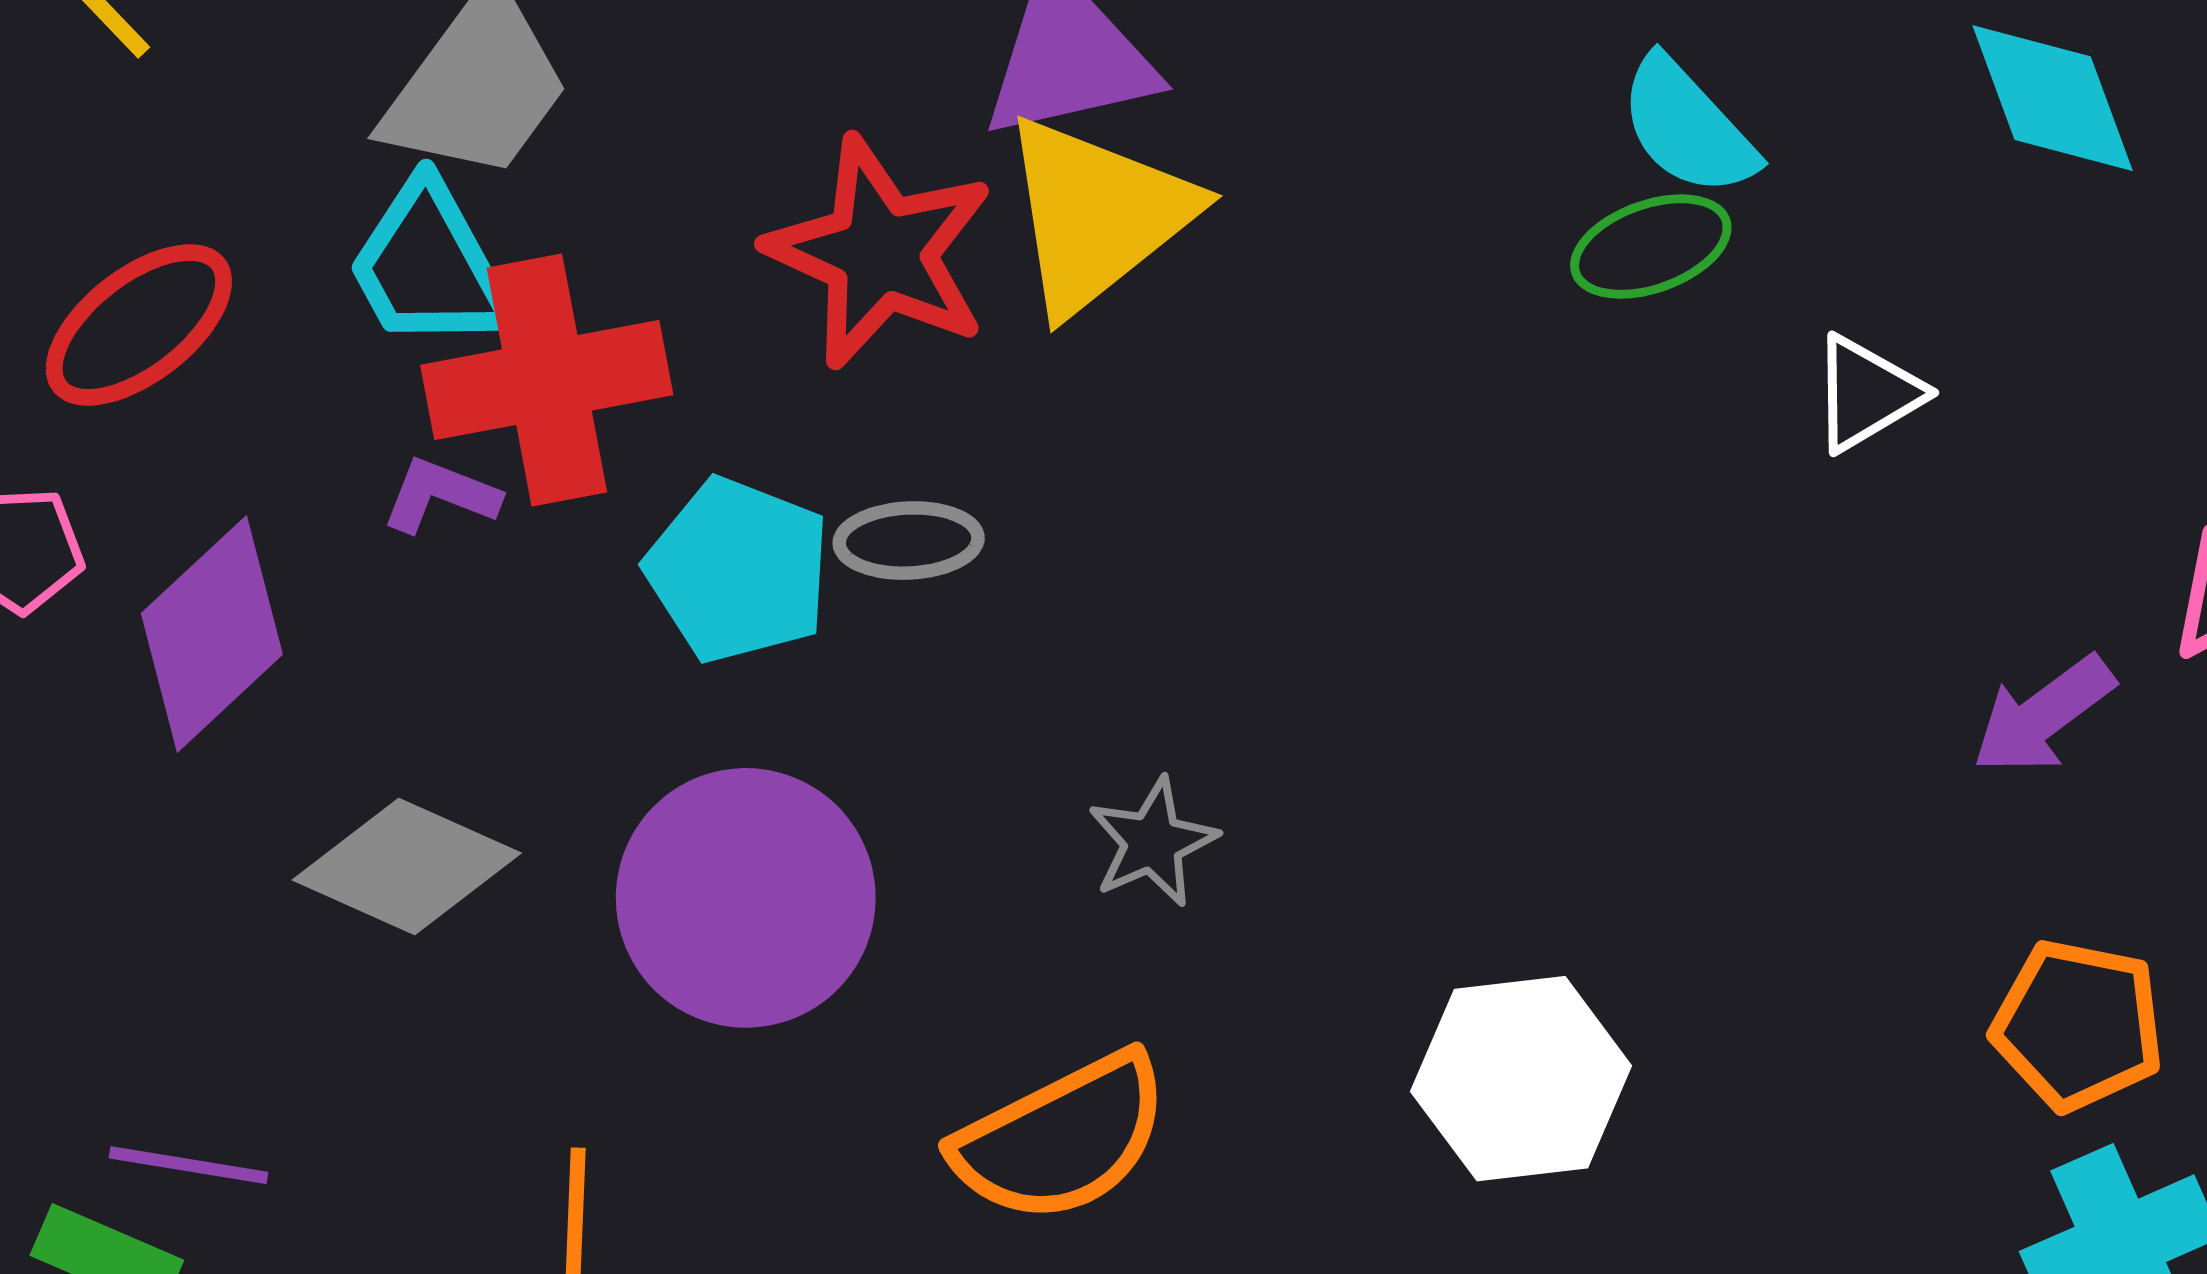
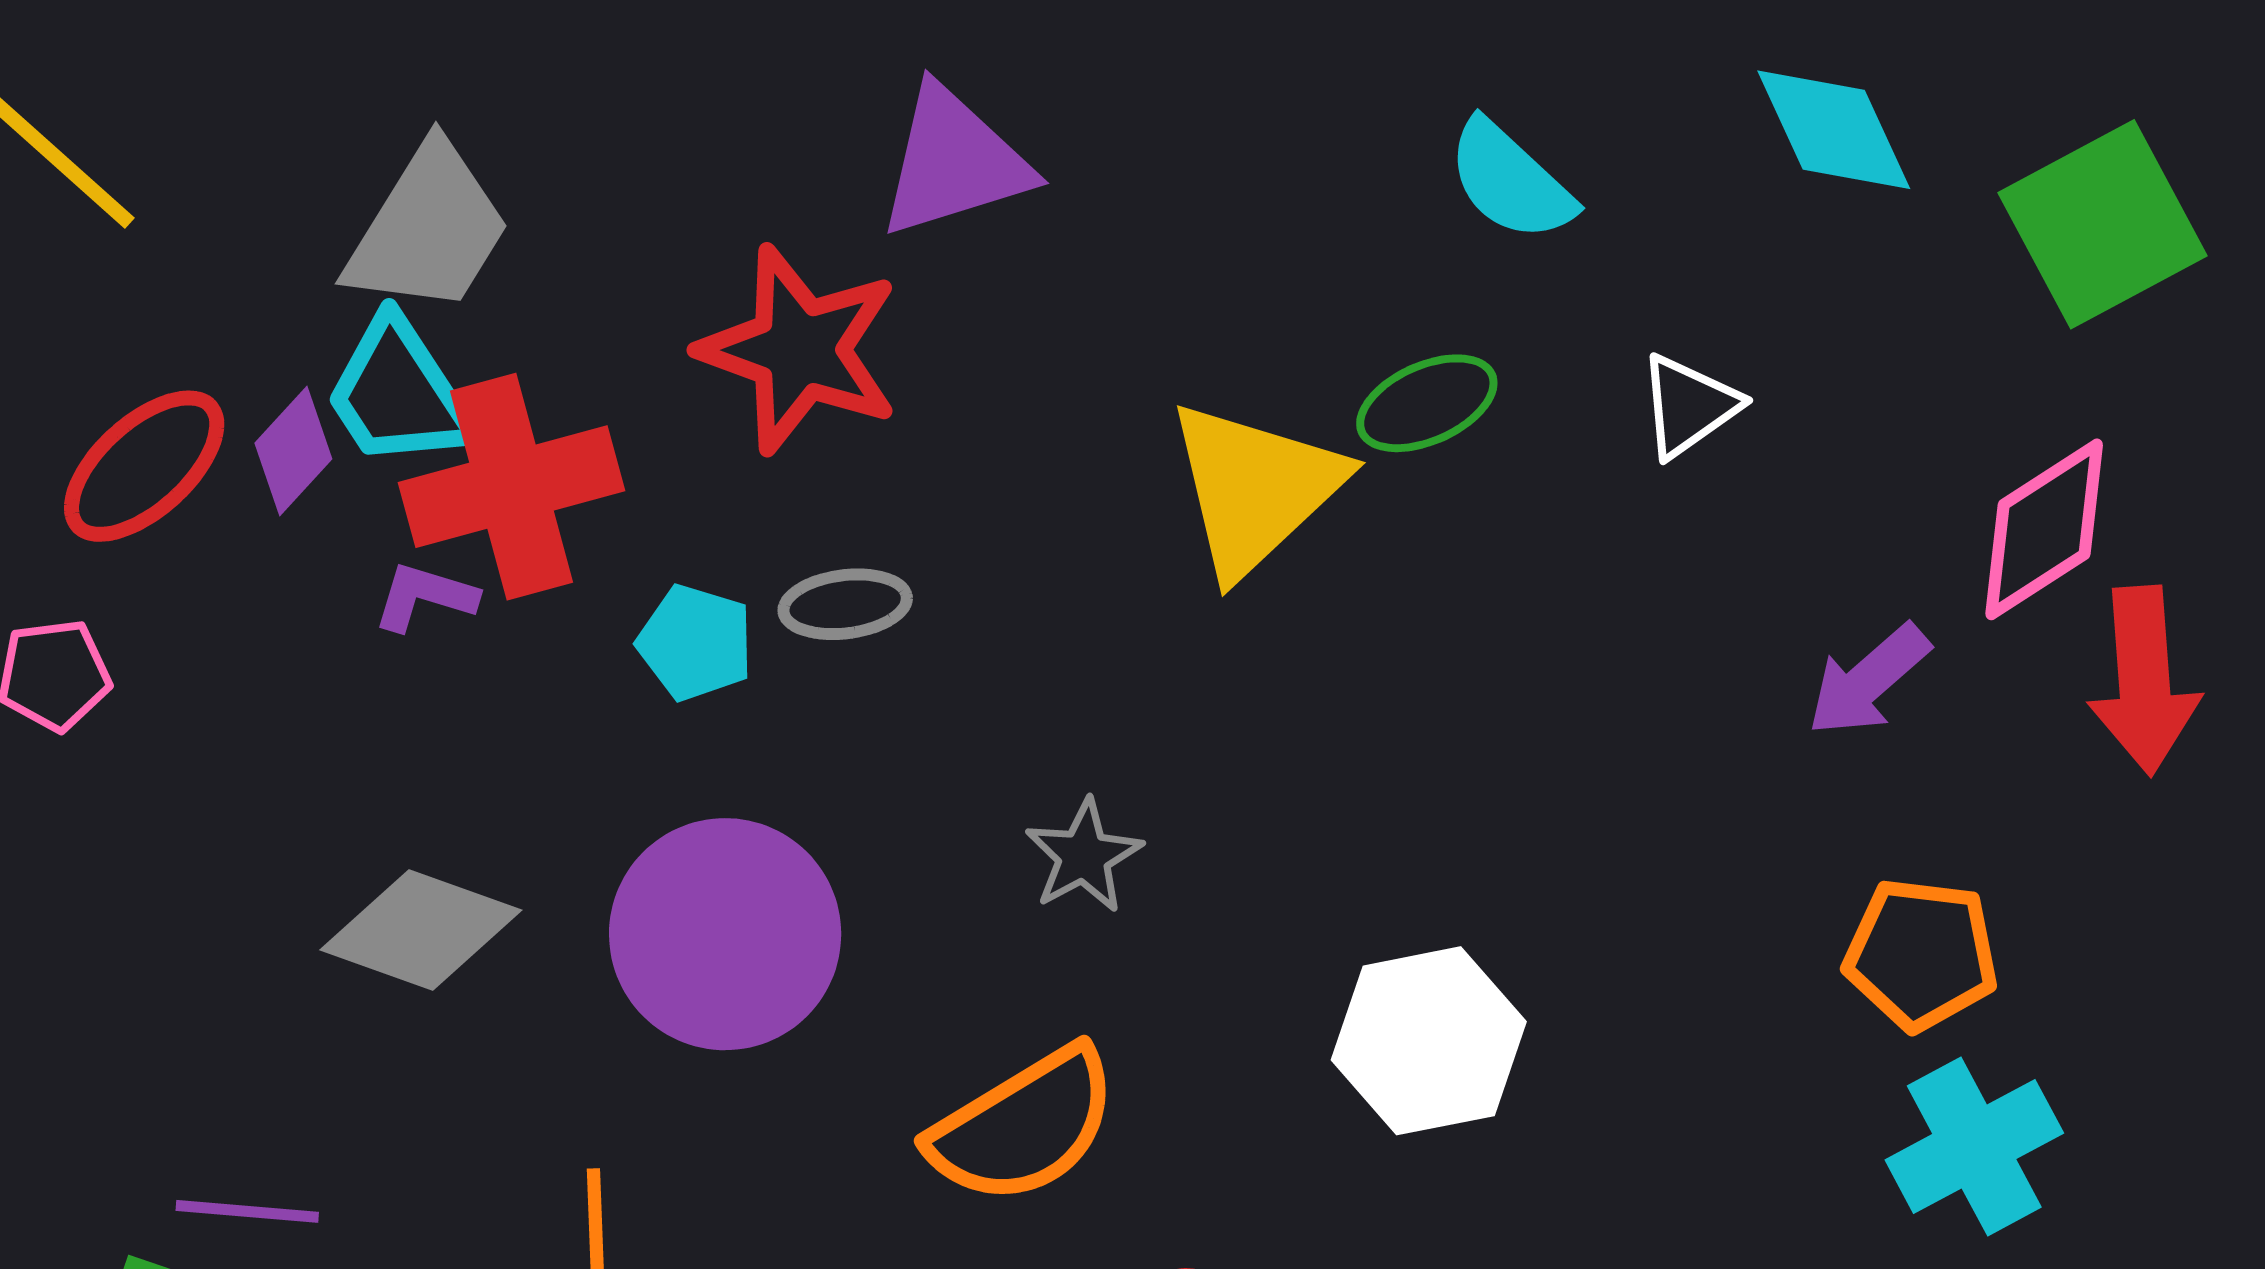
yellow triangle: (1097, 215) -> (1255, 488), moved
green ellipse: (1651, 247) -> (1427, 403), moved
cyan pentagon: (738, 570) -> (695, 643), size x0.7
purple diamond: (212, 634) -> (293, 451), moved, size x0.6

